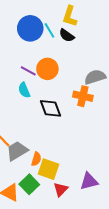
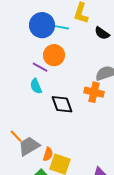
cyan line: (49, 30) -> (61, 27), turned -49
black semicircle: (67, 35) -> (102, 33), moved
orange circle: (47, 69) -> (54, 55), moved

